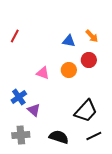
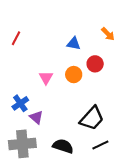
orange arrow: (92, 36) -> (108, 34), moved
pink triangle: (43, 73) -> (46, 78), turned 40
gray cross: (21, 135) -> (22, 144), size x1.4

